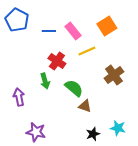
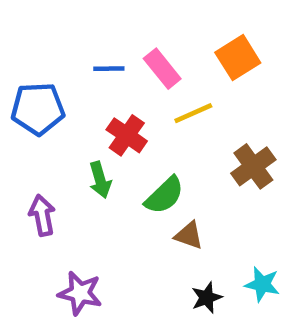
blue pentagon: (17, 20) -> (38, 109), moved, turned -30
green semicircle: (74, 88) -> (164, 195), turned 96

